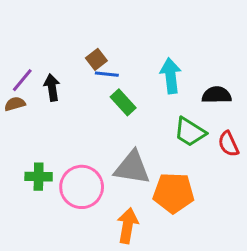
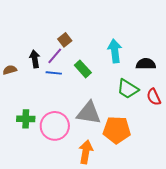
blue line: (107, 74) -> (54, 73), moved
purple line: (22, 80) -> (55, 56), moved

